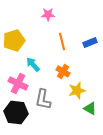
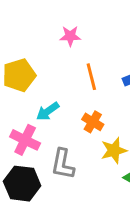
cyan arrow: (33, 64) -> (48, 111), turned -84

